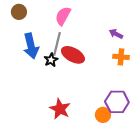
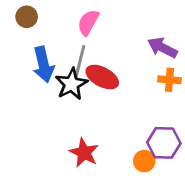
purple arrow: (116, 34) -> (162, 48), size x1.5
black star: (51, 60) -> (71, 84), size x1.6

